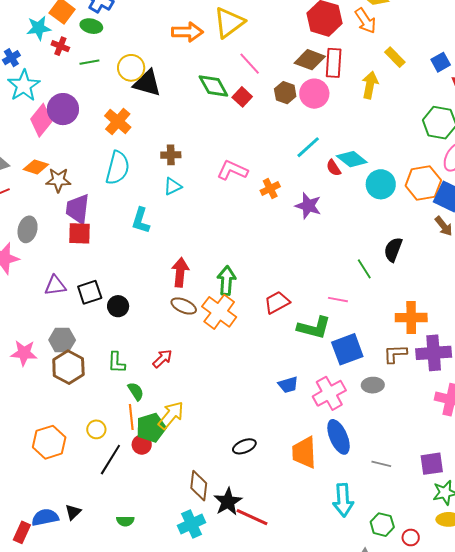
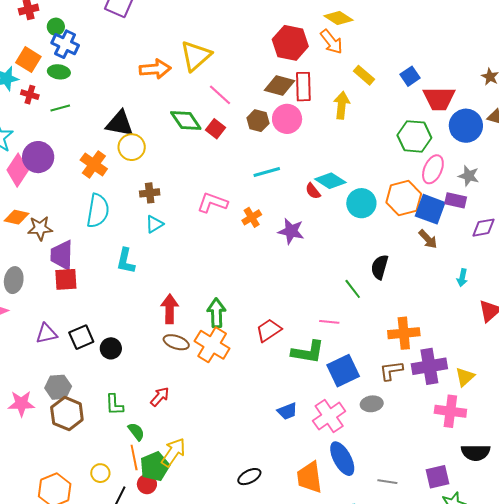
yellow circle: (131, 68) -> (132, 147), moved
cyan line: (308, 147) -> (267, 172), moved, turned 32

